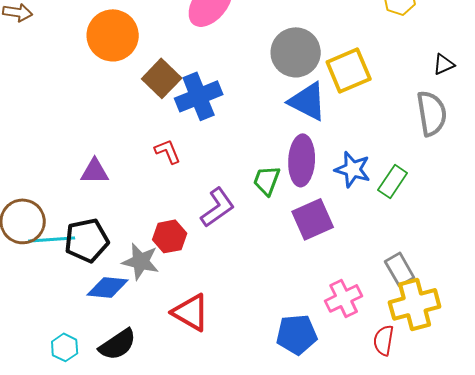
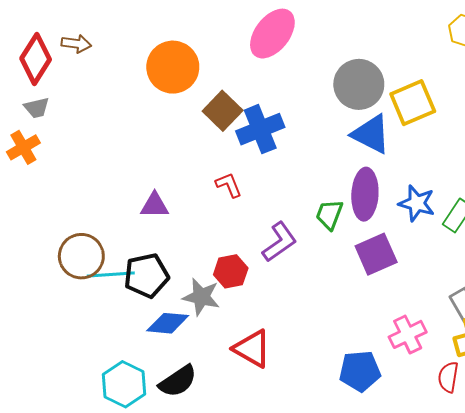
cyan hexagon: (65, 347) -> (124, 384), size x1.6

